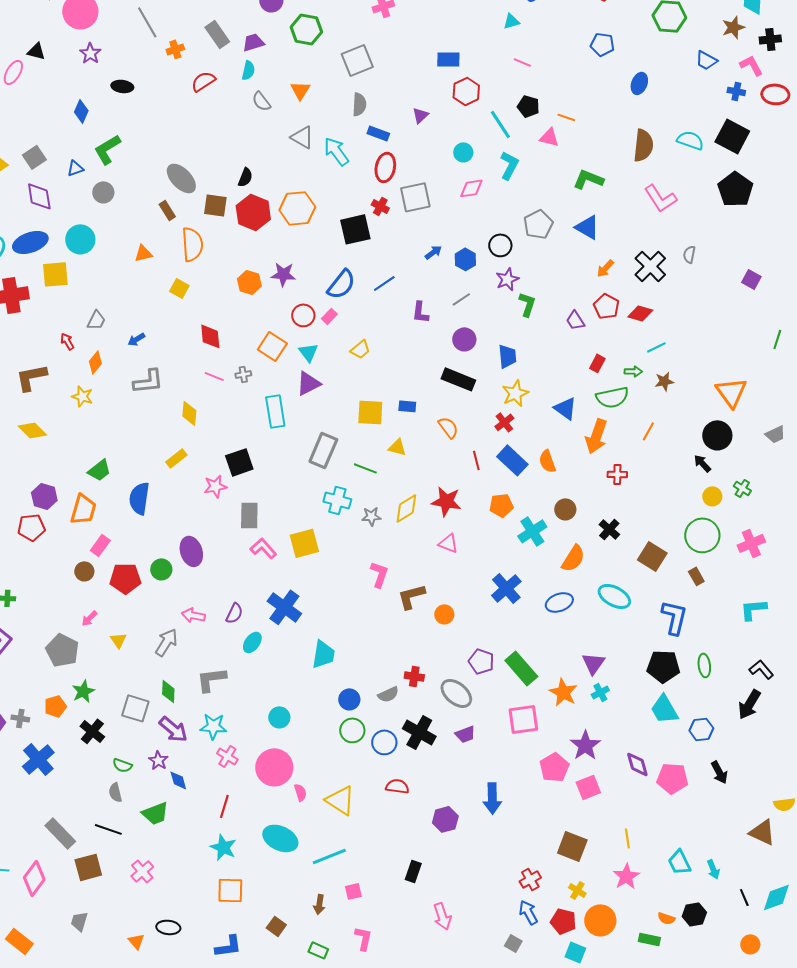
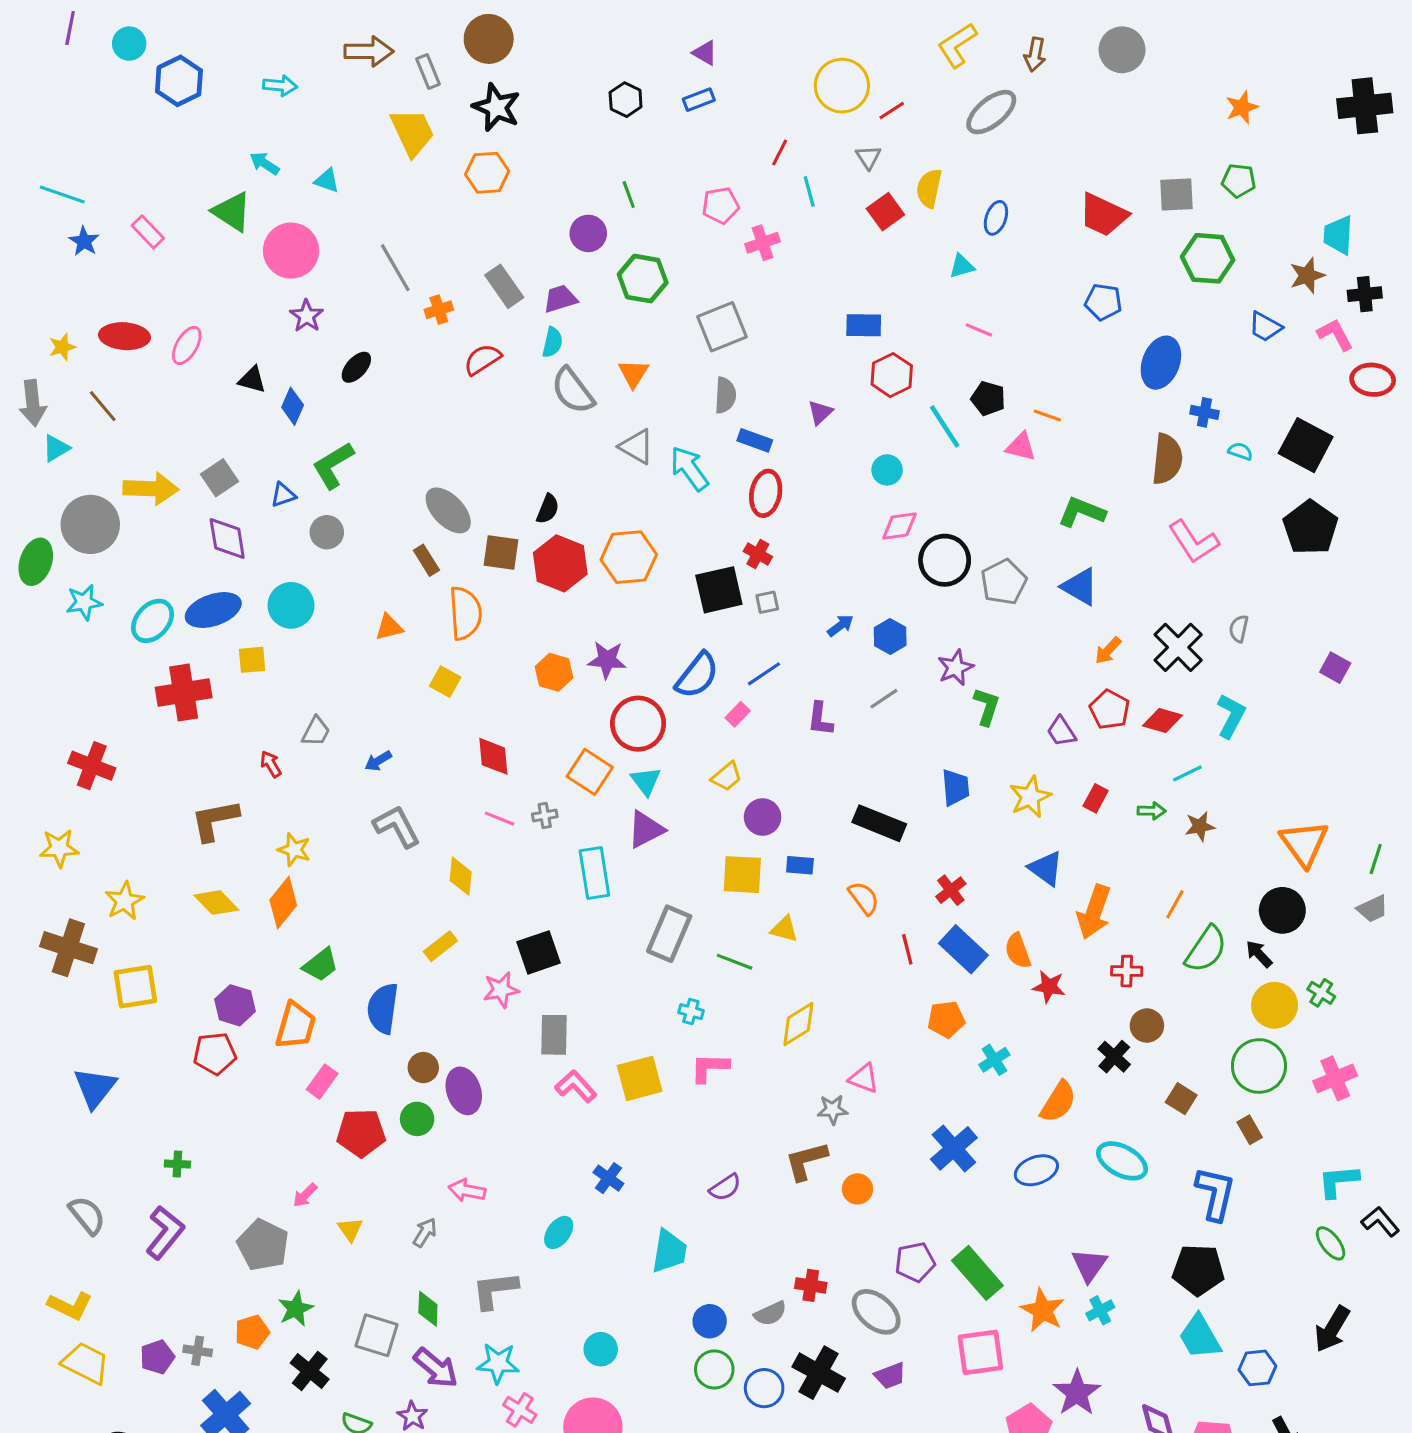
black triangle: (36, 51) -> (252, 380), moved
blue ellipse: (639, 83) -> (1161, 363), size x1.5
black ellipse: (122, 86) -> (356, 367), turned -55
blue cross: (736, 91) -> (1204, 412), moved
gray semicircle: (261, 101) -> (573, 391), size x1.5
cyan semicircle: (690, 140) -> (1240, 451), size x0.6
cyan L-shape: (509, 165) -> (1231, 716), moved
gray square: (415, 197) -> (767, 602), moved, size x0.5
black circle: (500, 245) -> (945, 560), moved, size x1.4
yellow square: (55, 274) -> (252, 660), size x0.7
red circle: (303, 315) -> (638, 724), size x1.5
pink rectangle: (329, 316) -> (738, 714), moved
purple circle: (464, 339) -> (763, 817), moved
green line: (777, 339) -> (1376, 859), moved
orange diamond: (95, 362) -> (283, 903), moved, size x1.4
gray L-shape: (148, 381) -> (397, 826), turned -112
yellow star: (515, 393) -> (1030, 797), moved
green semicircle: (612, 397) -> (1206, 949), moved, turned -44
yellow circle: (712, 496) -> (1275, 1005), size x1.5
cyan cross: (337, 500) -> (691, 1012), size x0.6
red star: (446, 501) -> (1049, 987), moved, size x0.7
brown circle: (565, 509) -> (1147, 1026), moved
gray star: (371, 516) -> (833, 1110), moved
cyan cross: (532, 531) -> (994, 1060), size x0.7
brown square: (652, 556) -> (1181, 1099), size x0.7
brown circle: (84, 571) -> (423, 1068), moved
pink L-shape: (379, 574) -> (710, 1068), moved, turned -108
blue cross: (284, 607) -> (608, 1178), size x0.6
purple semicircle: (234, 613) -> (725, 1187), moved, turned 30
gray arrow: (166, 642) -> (425, 1233), size x0.7
purple pentagon: (481, 661) -> (915, 1262), turned -30
green ellipse: (704, 665) -> (1331, 1243), moved, turned -30
black L-shape: (761, 669) -> (1380, 1222), moved

